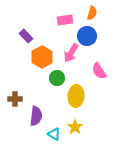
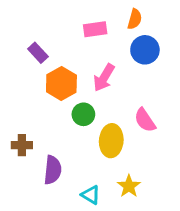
blue circle: (87, 36) -> (145, 50), moved
pink semicircle: (99, 71) -> (145, 120), moved
yellow star: (75, 127) -> (129, 186), moved
cyan triangle: (54, 134) -> (91, 195), moved

